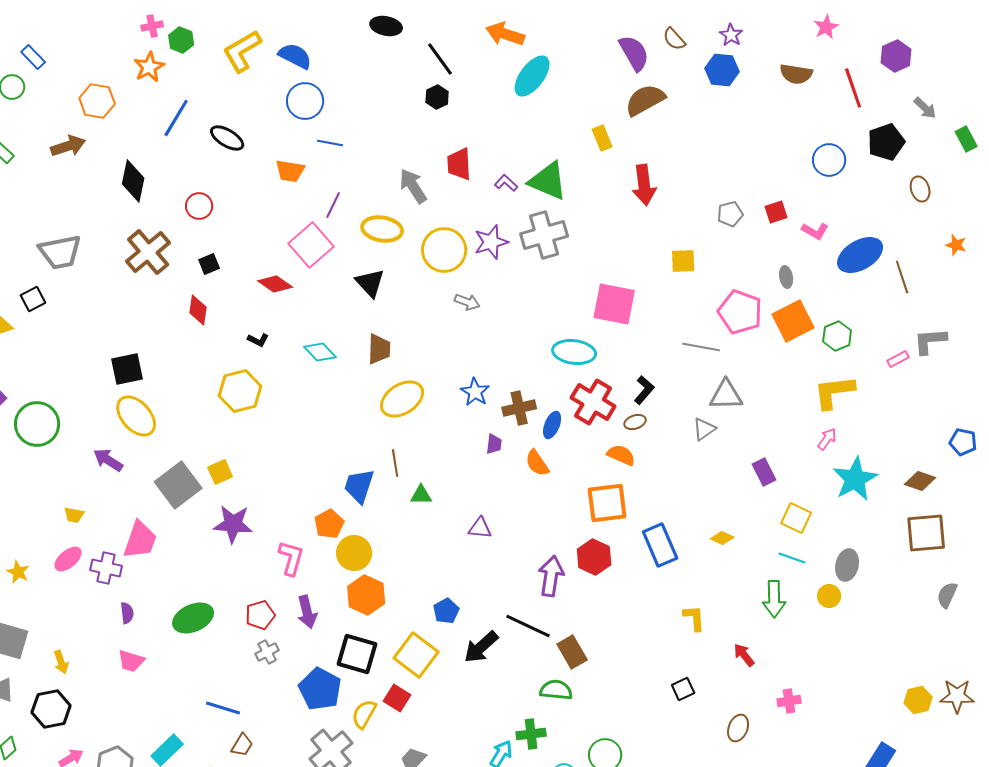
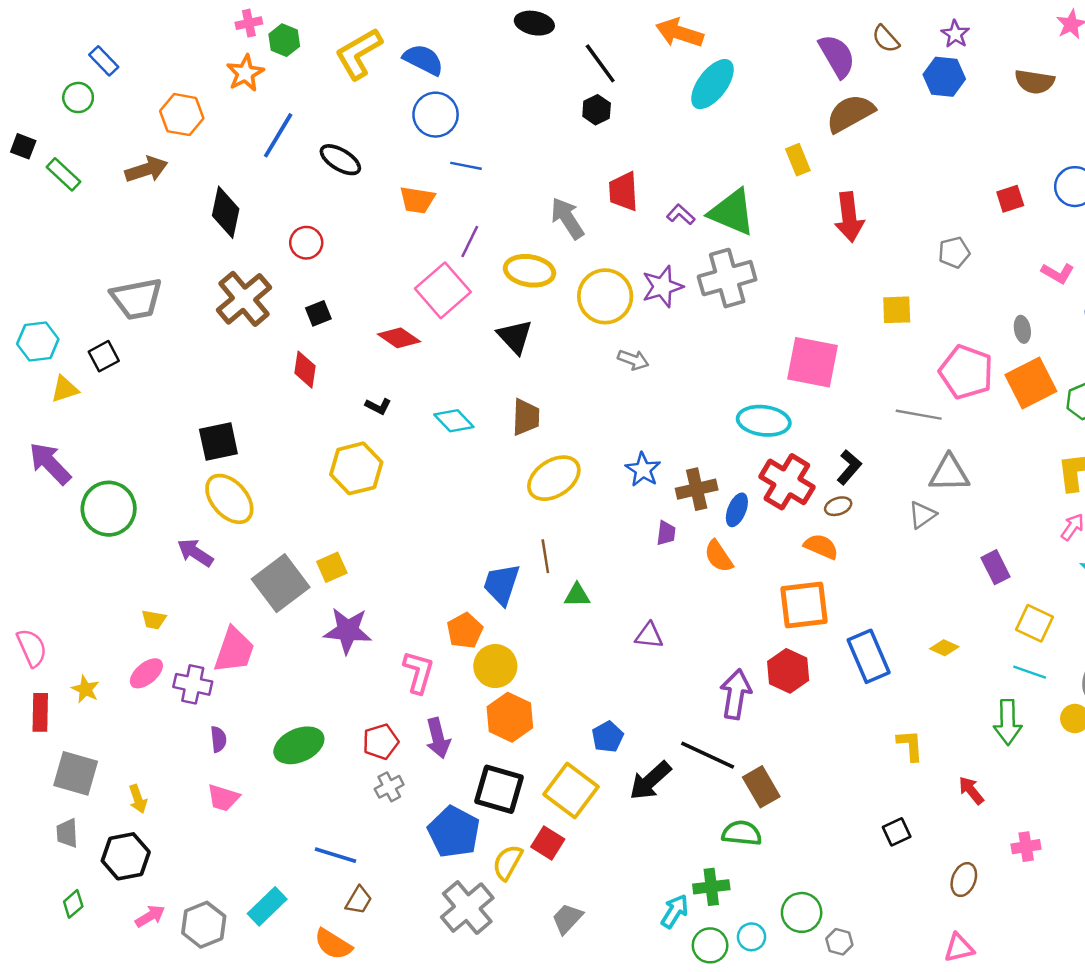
red square: (776, 212) -> (1010, 199), moved

